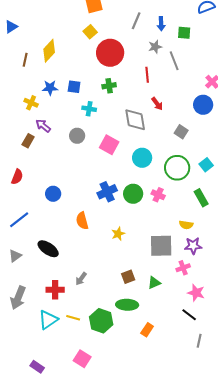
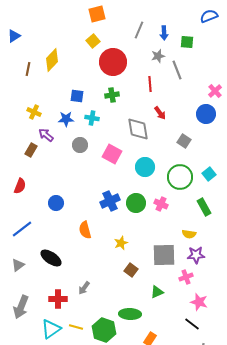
blue star: (50, 88) -> (66, 119), moved
brown square: (128, 277) -> (131, 270), moved, turned -32

